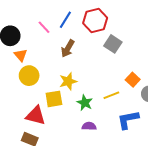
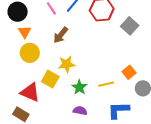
gray square: (113, 44) -> (130, 26), moved
brown arrow: (68, 49) -> (61, 35), moved
yellow square: (54, 99) -> (50, 79), turned 30

